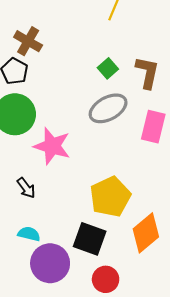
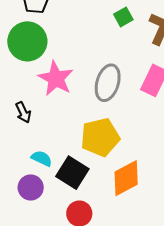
gray ellipse: (108, 108) -> (108, 83), moved, turned -57
cyan semicircle: (29, 234) -> (42, 158), moved
purple circle: (50, 263) -> (31, 187), size x0.7

